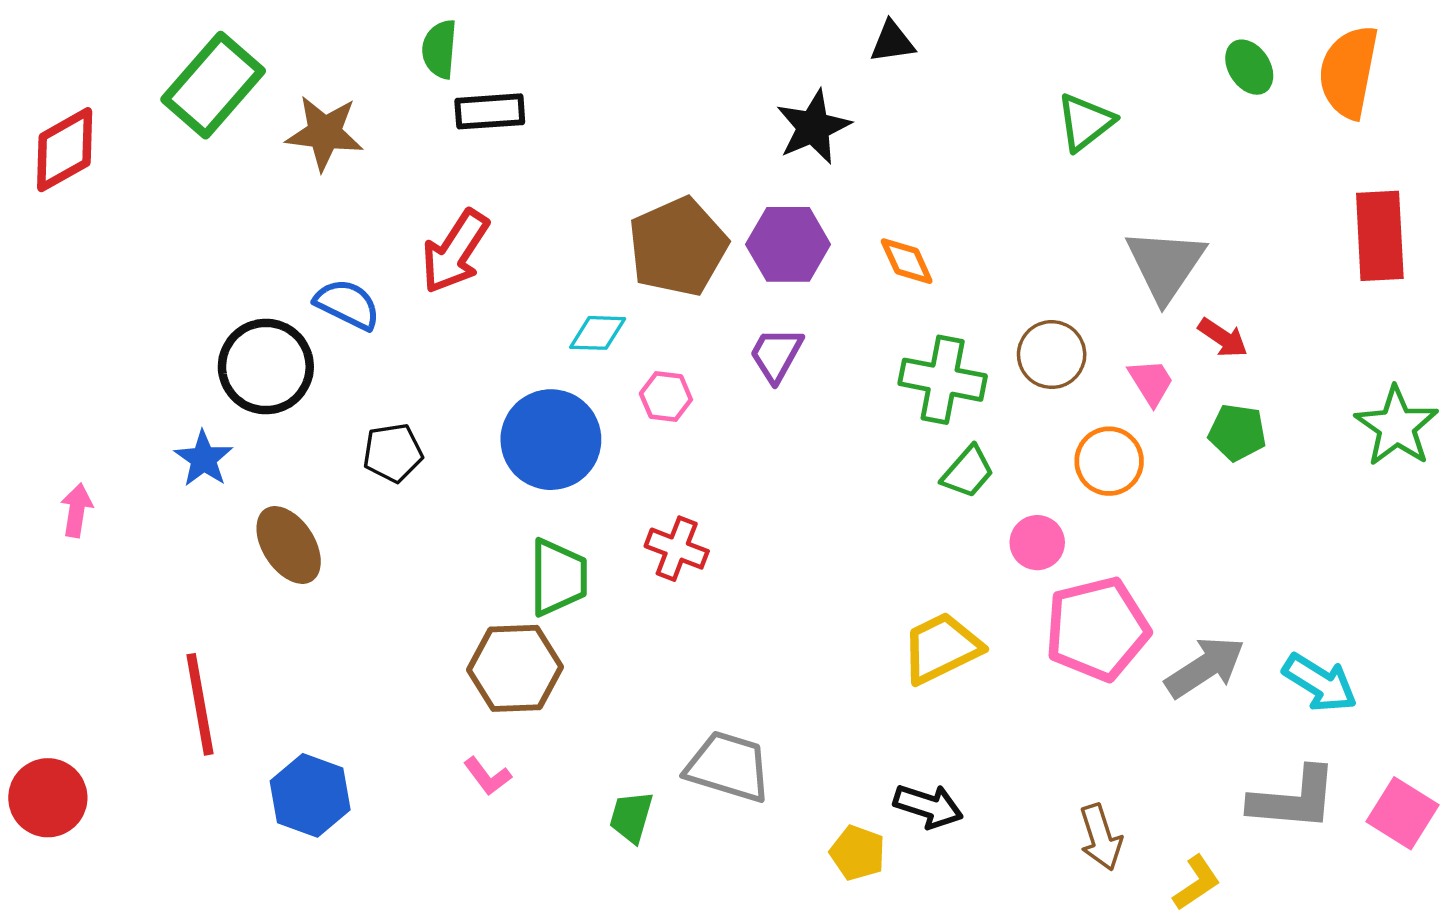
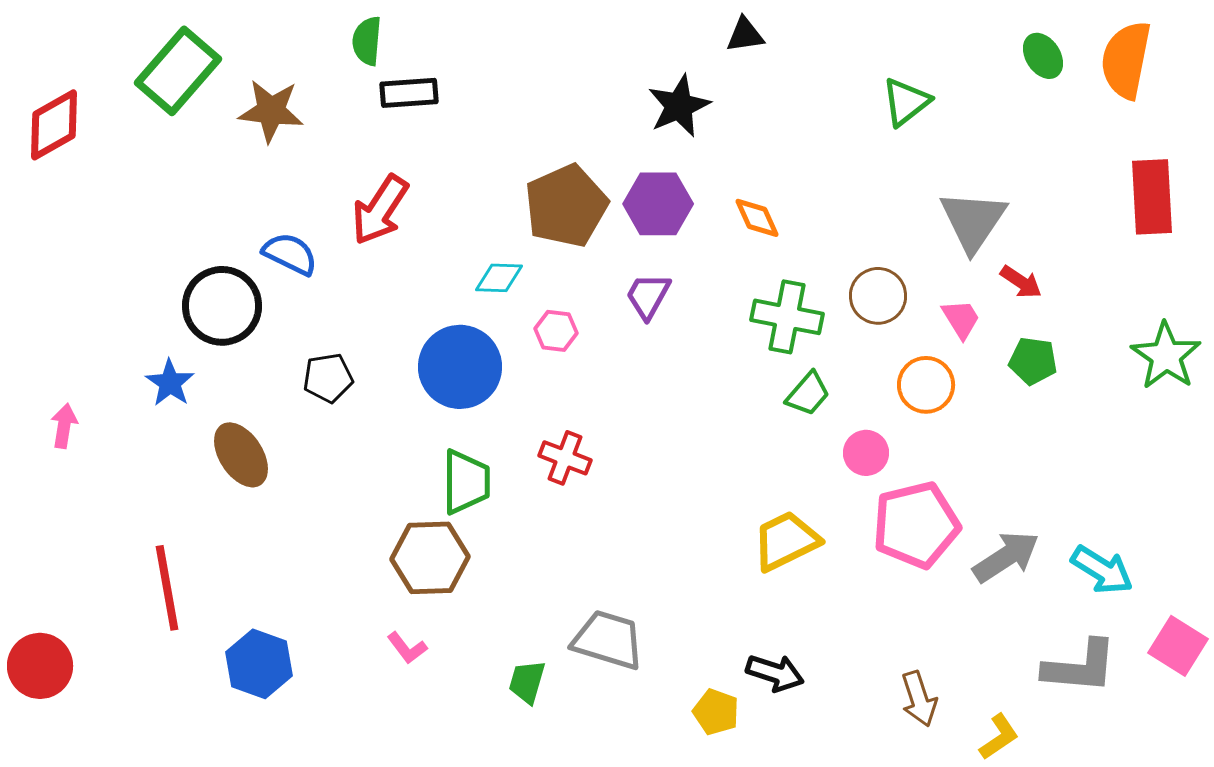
pink square: (1403, 813) -> (1178, 646), moved

